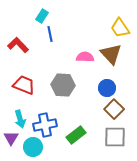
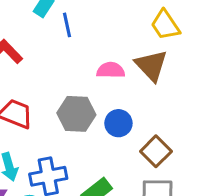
blue line: (50, 34) -> (67, 25), moved
blue circle: (107, 88) -> (118, 123), moved

